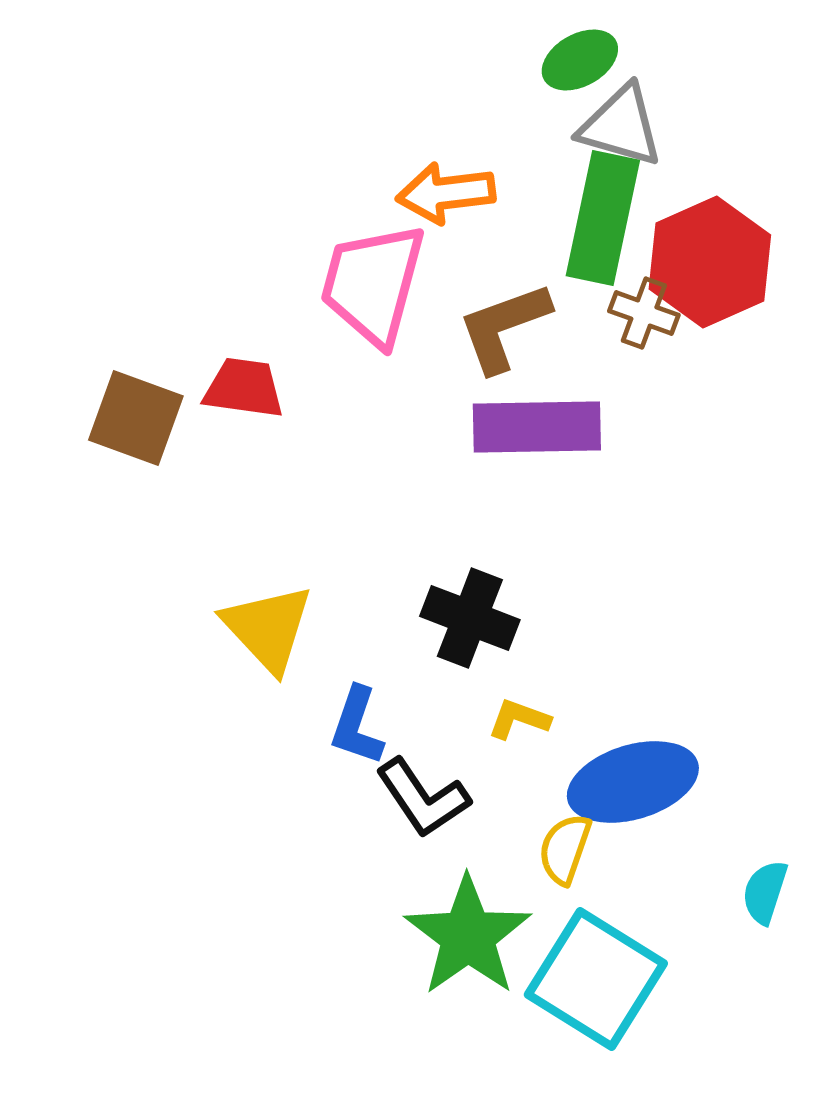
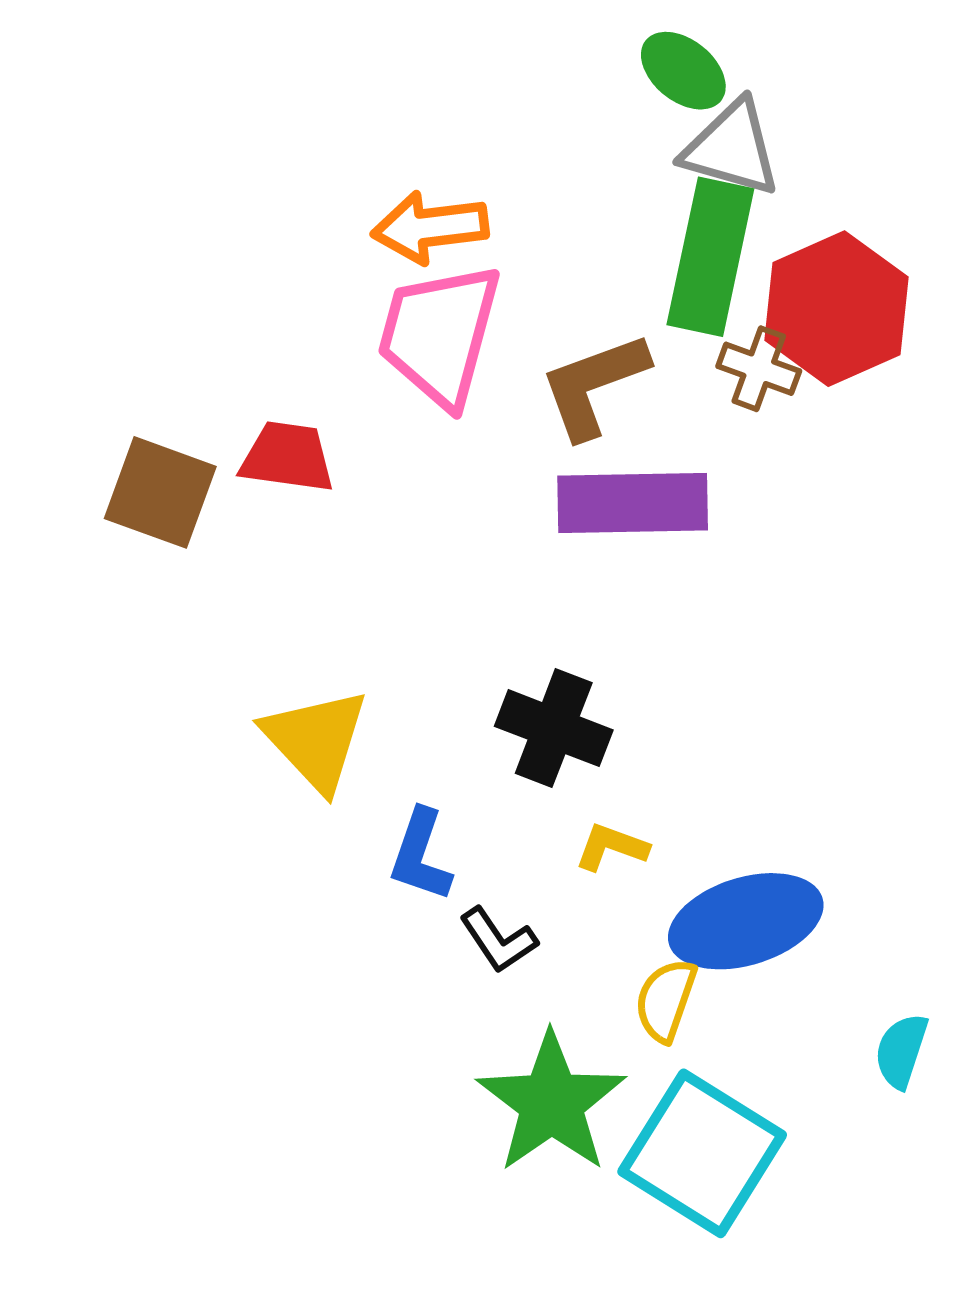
green ellipse: (580, 60) -> (683, 71), turned 68
orange arrow: (446, 193) -> (430, 227), moved
black L-shape: (423, 798) -> (498, 940), size x0.7

